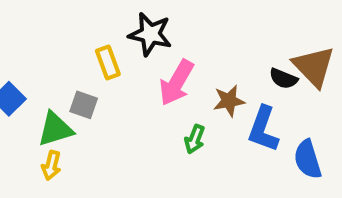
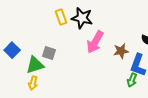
yellow rectangle: (108, 62) -> (61, 17), moved
green arrow: (195, 139) -> (132, 80), moved

